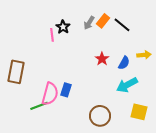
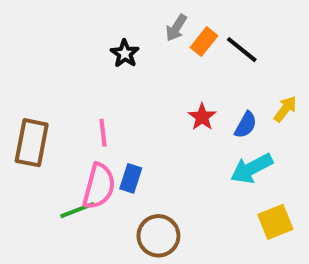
gray arrow: (89, 23) -> (176, 28), moved
pink line: (52, 35) -> (103, 133), moved
yellow arrow: (144, 55) -> (285, 109), turned -48
yellow square: (139, 112) -> (275, 222), turned -36
brown circle: (100, 116) -> (158, 236), moved

